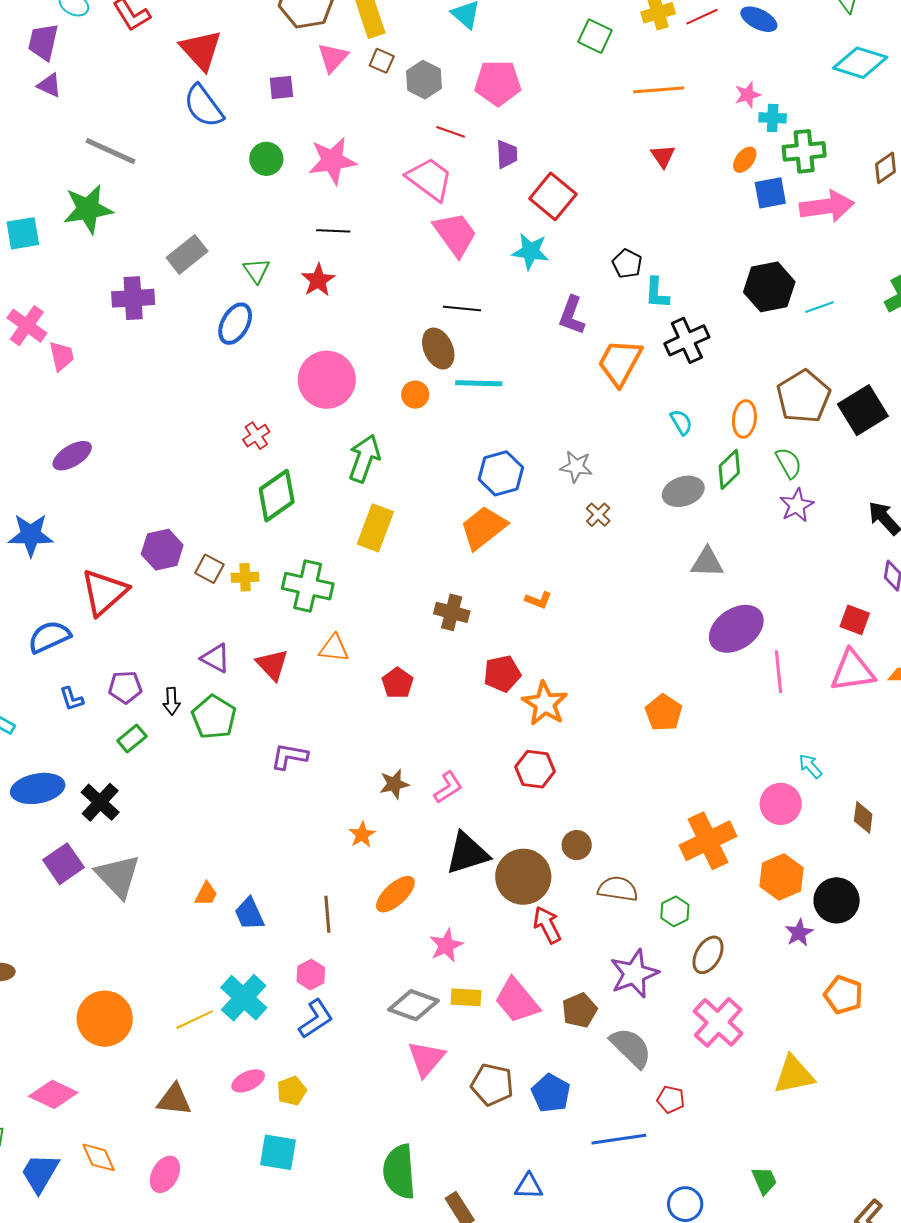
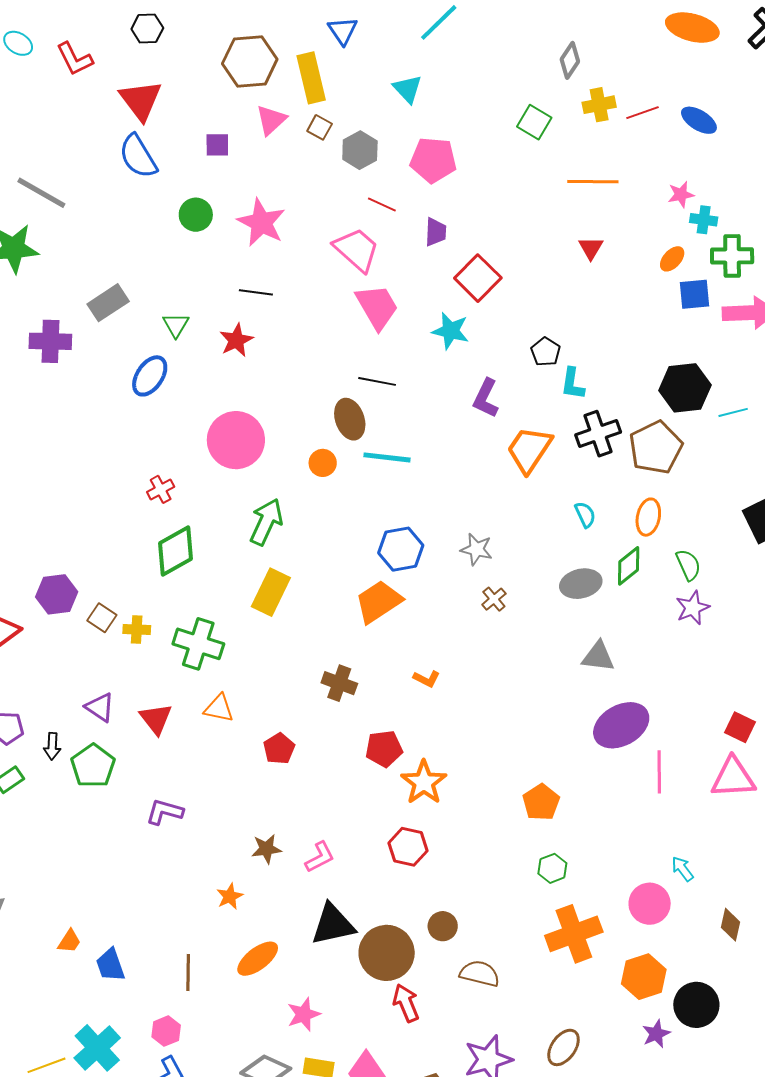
pink star: (332, 161) -> (261, 223), turned 30
brown pentagon: (803, 396) -> (656, 447), moved
green hexagon: (675, 911) -> (552, 868), moved

